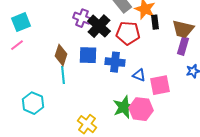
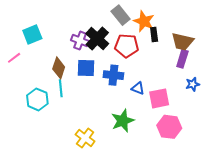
purple cross: (82, 18) -> (80, 41), moved
cyan square: (21, 22) -> (32, 34), moved
cyan hexagon: (33, 103) -> (37, 99), moved
pink hexagon: (141, 109) -> (169, 127), moved

